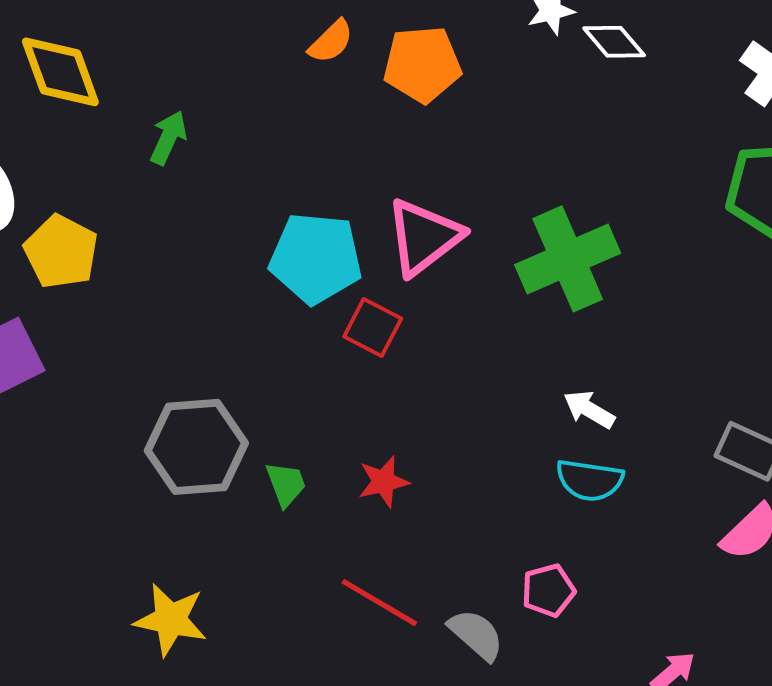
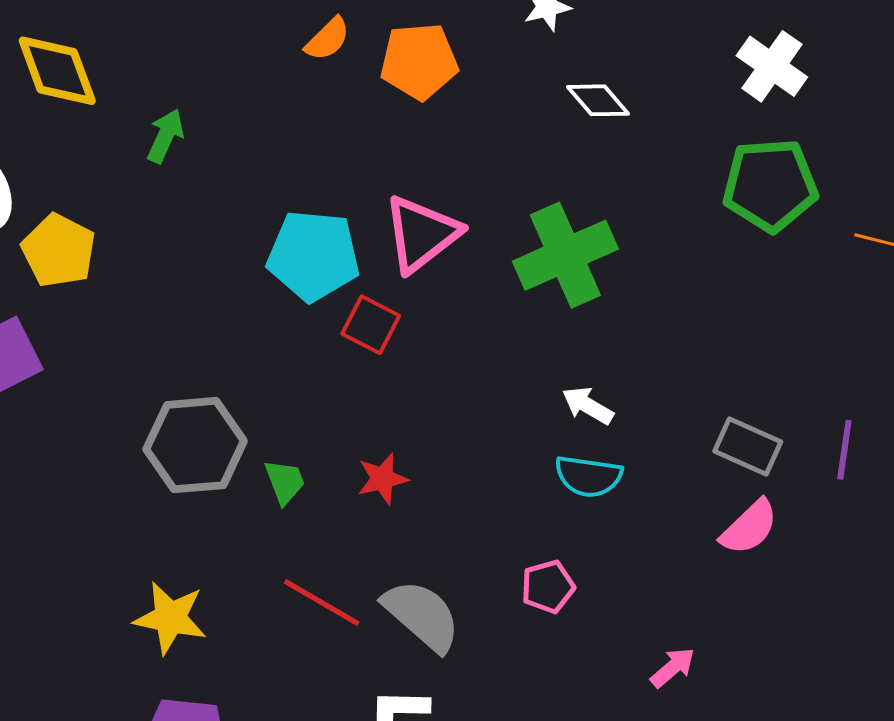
white diamond: (614, 42) -> (598, 100), moved
red line: (379, 603) -> (322, 603), moved
gray semicircle: (476, 635) -> (422, 615), moved, size x1.4

